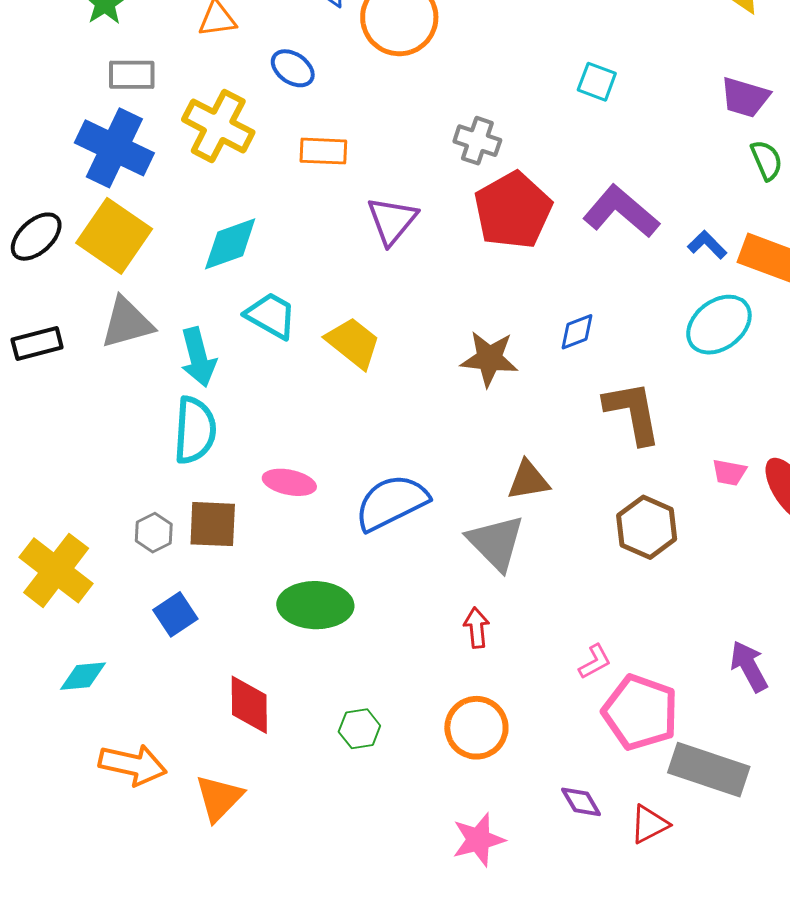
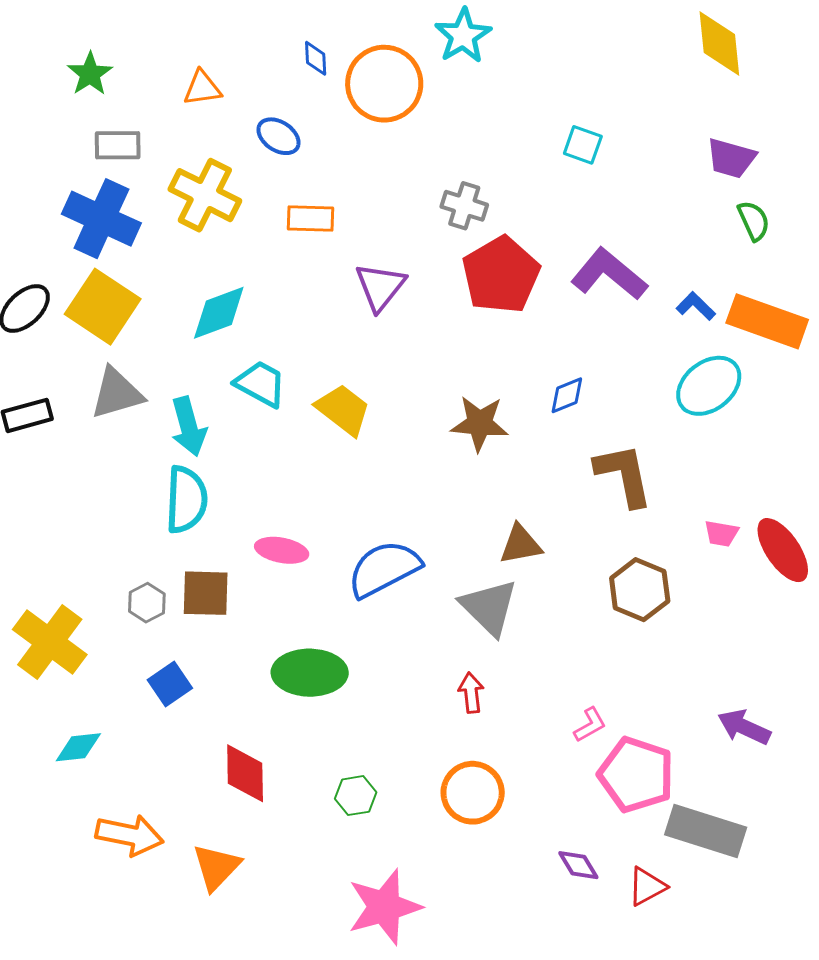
purple arrow: (749, 666) -> (744, 727), turned -36
pink star: (478, 840) -> (384, 907), moved, size x1.4

